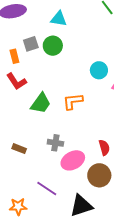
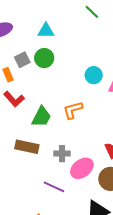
brown rectangle: (19, 149) -> (27, 147), moved, size x1.6
purple line: (47, 189) -> (54, 187), moved

